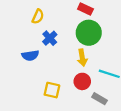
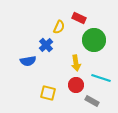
yellow semicircle: (38, 16) -> (59, 27), moved
green circle: (89, 33) -> (94, 40), moved

